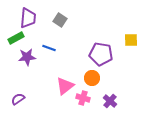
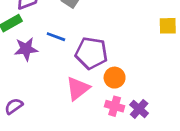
purple pentagon: (101, 54) -> (91, 53), moved
pink cross: (83, 98) -> (115, 106), moved

